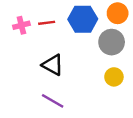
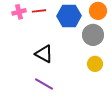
red line: (47, 23) -> (39, 11), moved
pink cross: (21, 25) -> (19, 12), moved

